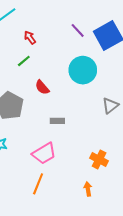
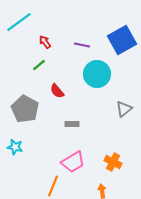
purple line: (78, 30) -> (82, 45), moved, turned -35
pink trapezoid: (44, 153) -> (73, 162), moved

